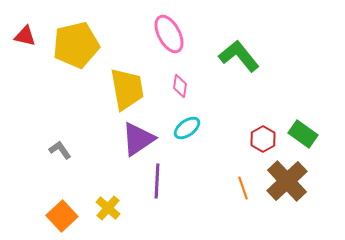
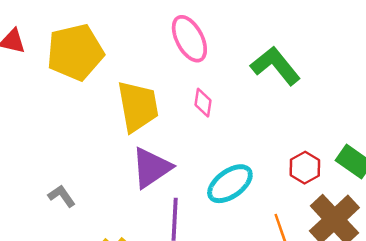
cyan ellipse: (187, 128) -> (230, 184), moved, size x1.4
gray L-shape: (60, 150) -> (62, 196), moved

